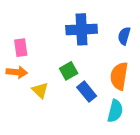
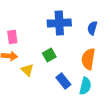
blue rectangle: (87, 92) -> (63, 81), moved

